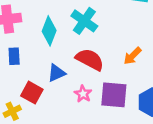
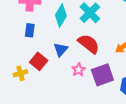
blue triangle: (56, 73) -> (61, 50), turned -35
purple square: (114, 95) -> (102, 75), turned -35

